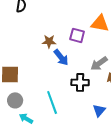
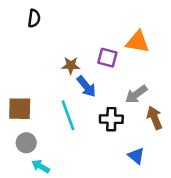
cyan line: (52, 102) -> (68, 115), moved
blue triangle: (99, 110) -> (136, 156), turned -32

